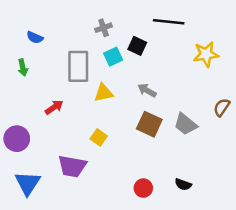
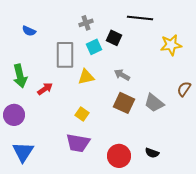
green arrow: (23, 68) -> (20, 76), moved, size x1.6
purple trapezoid: (72, 166) -> (78, 143), moved
red circle: (143, 188) -> (119, 156), size x1.5

